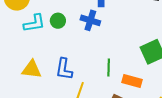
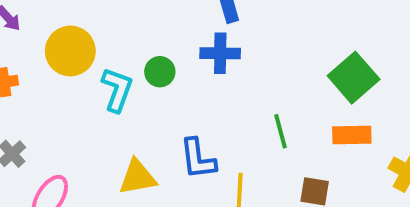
cyan L-shape: (34, 23) -> (117, 90), turned -45
orange rectangle: (132, 81) -> (352, 135), moved

